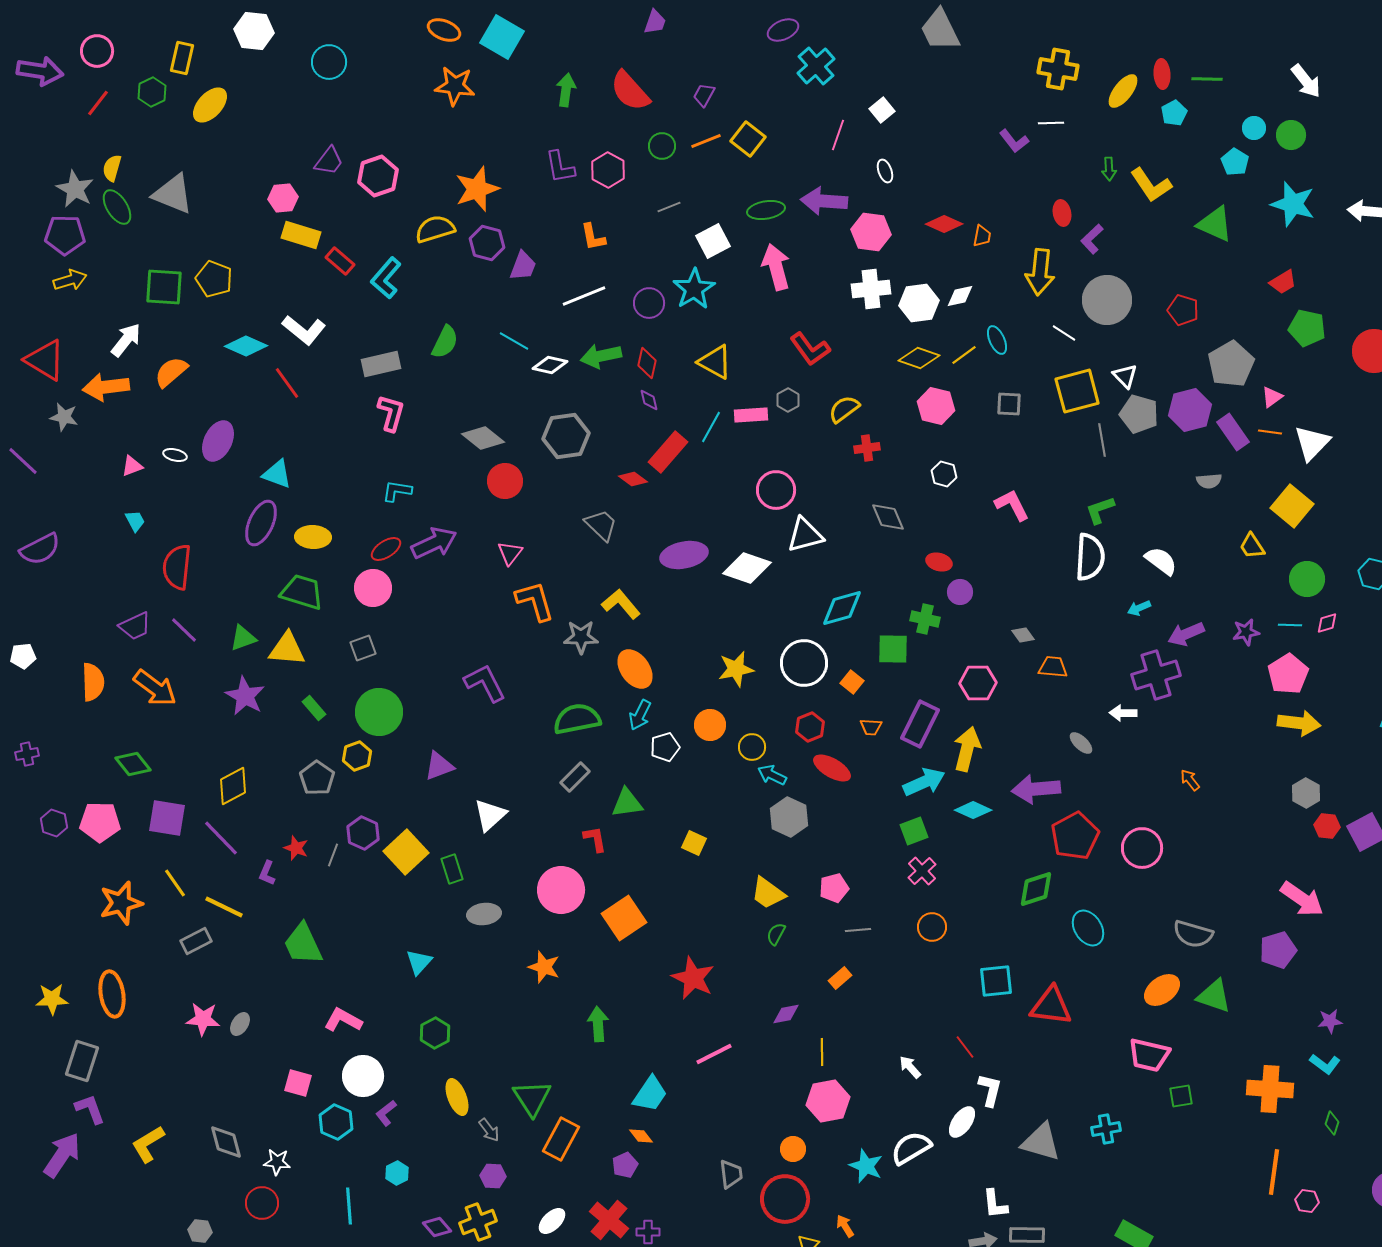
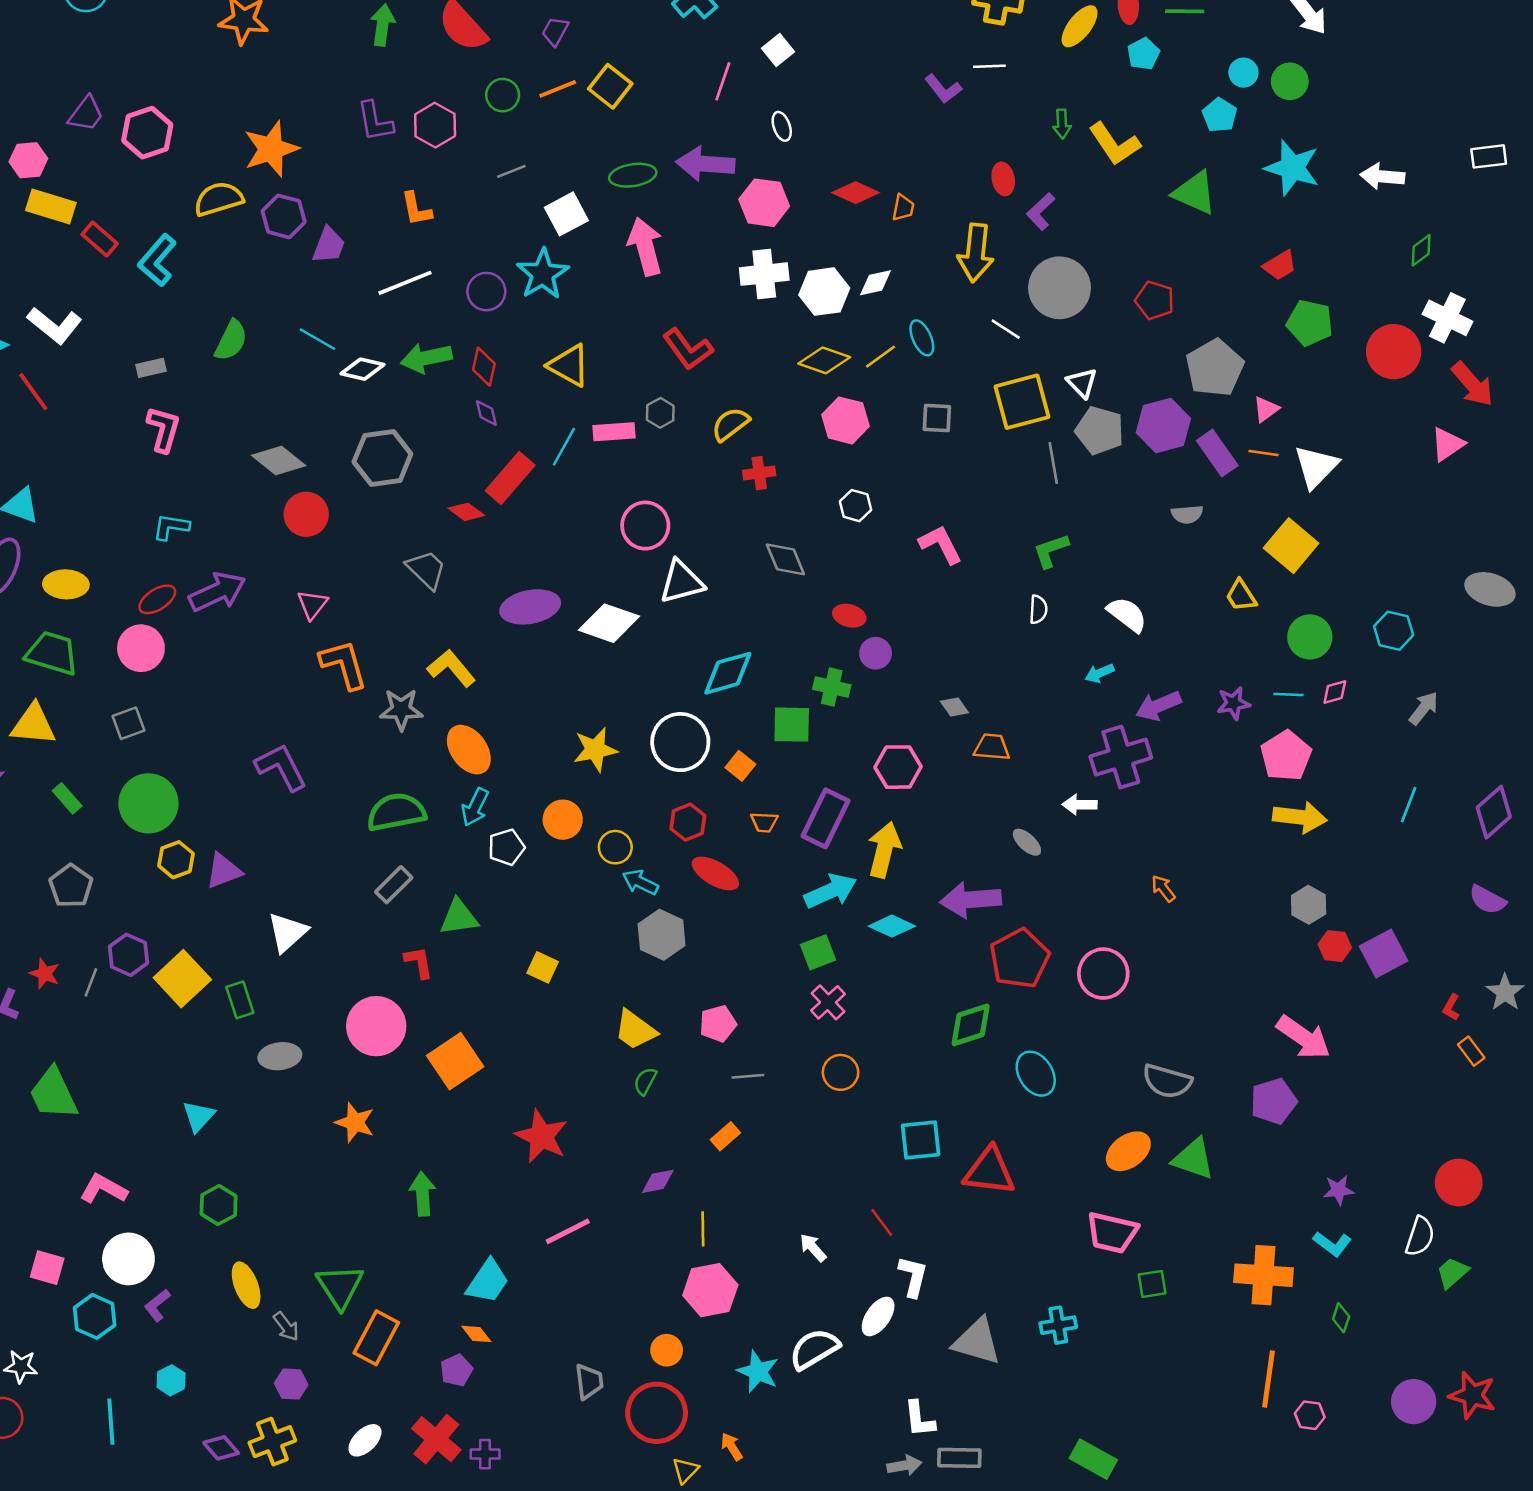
gray rectangle: (381, 364) -> (151, 368), size x0.6
white semicircle: (1090, 557) -> (1038, 609), size x0.5
yellow hexagon: (357, 756) -> (176, 860), moved

